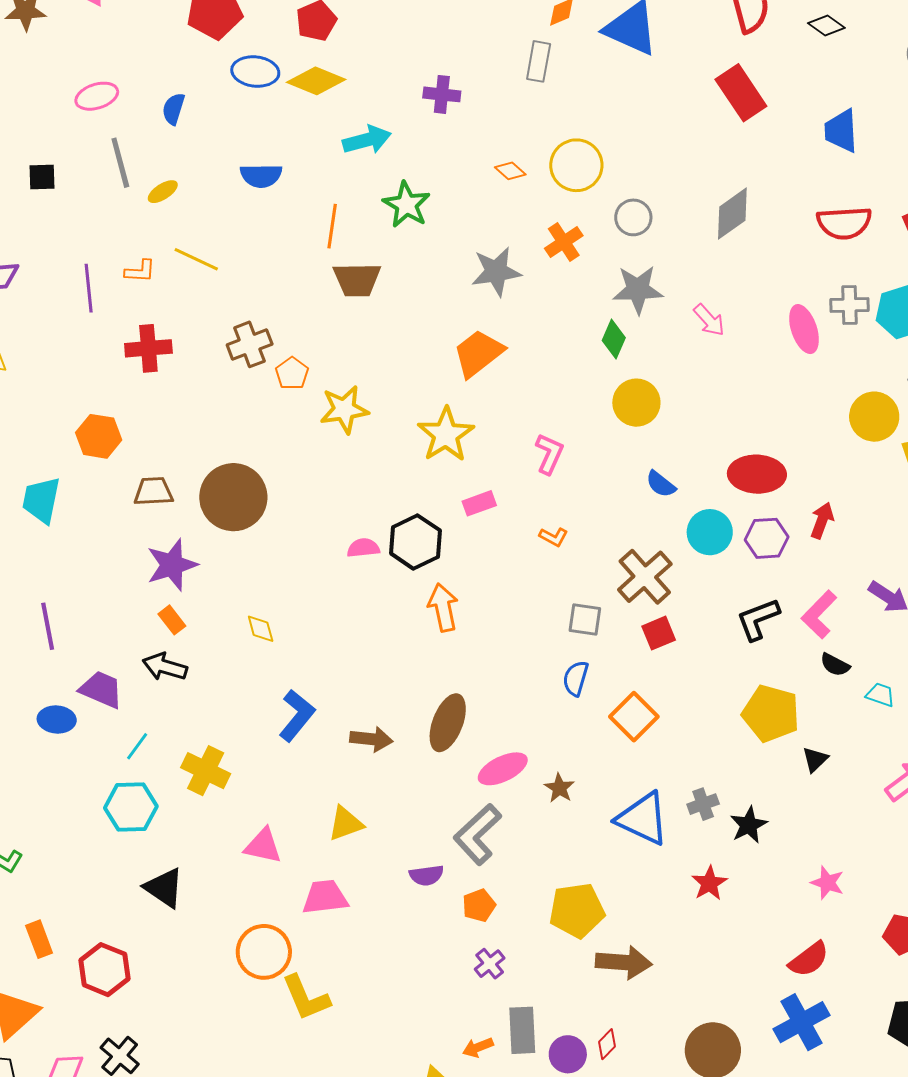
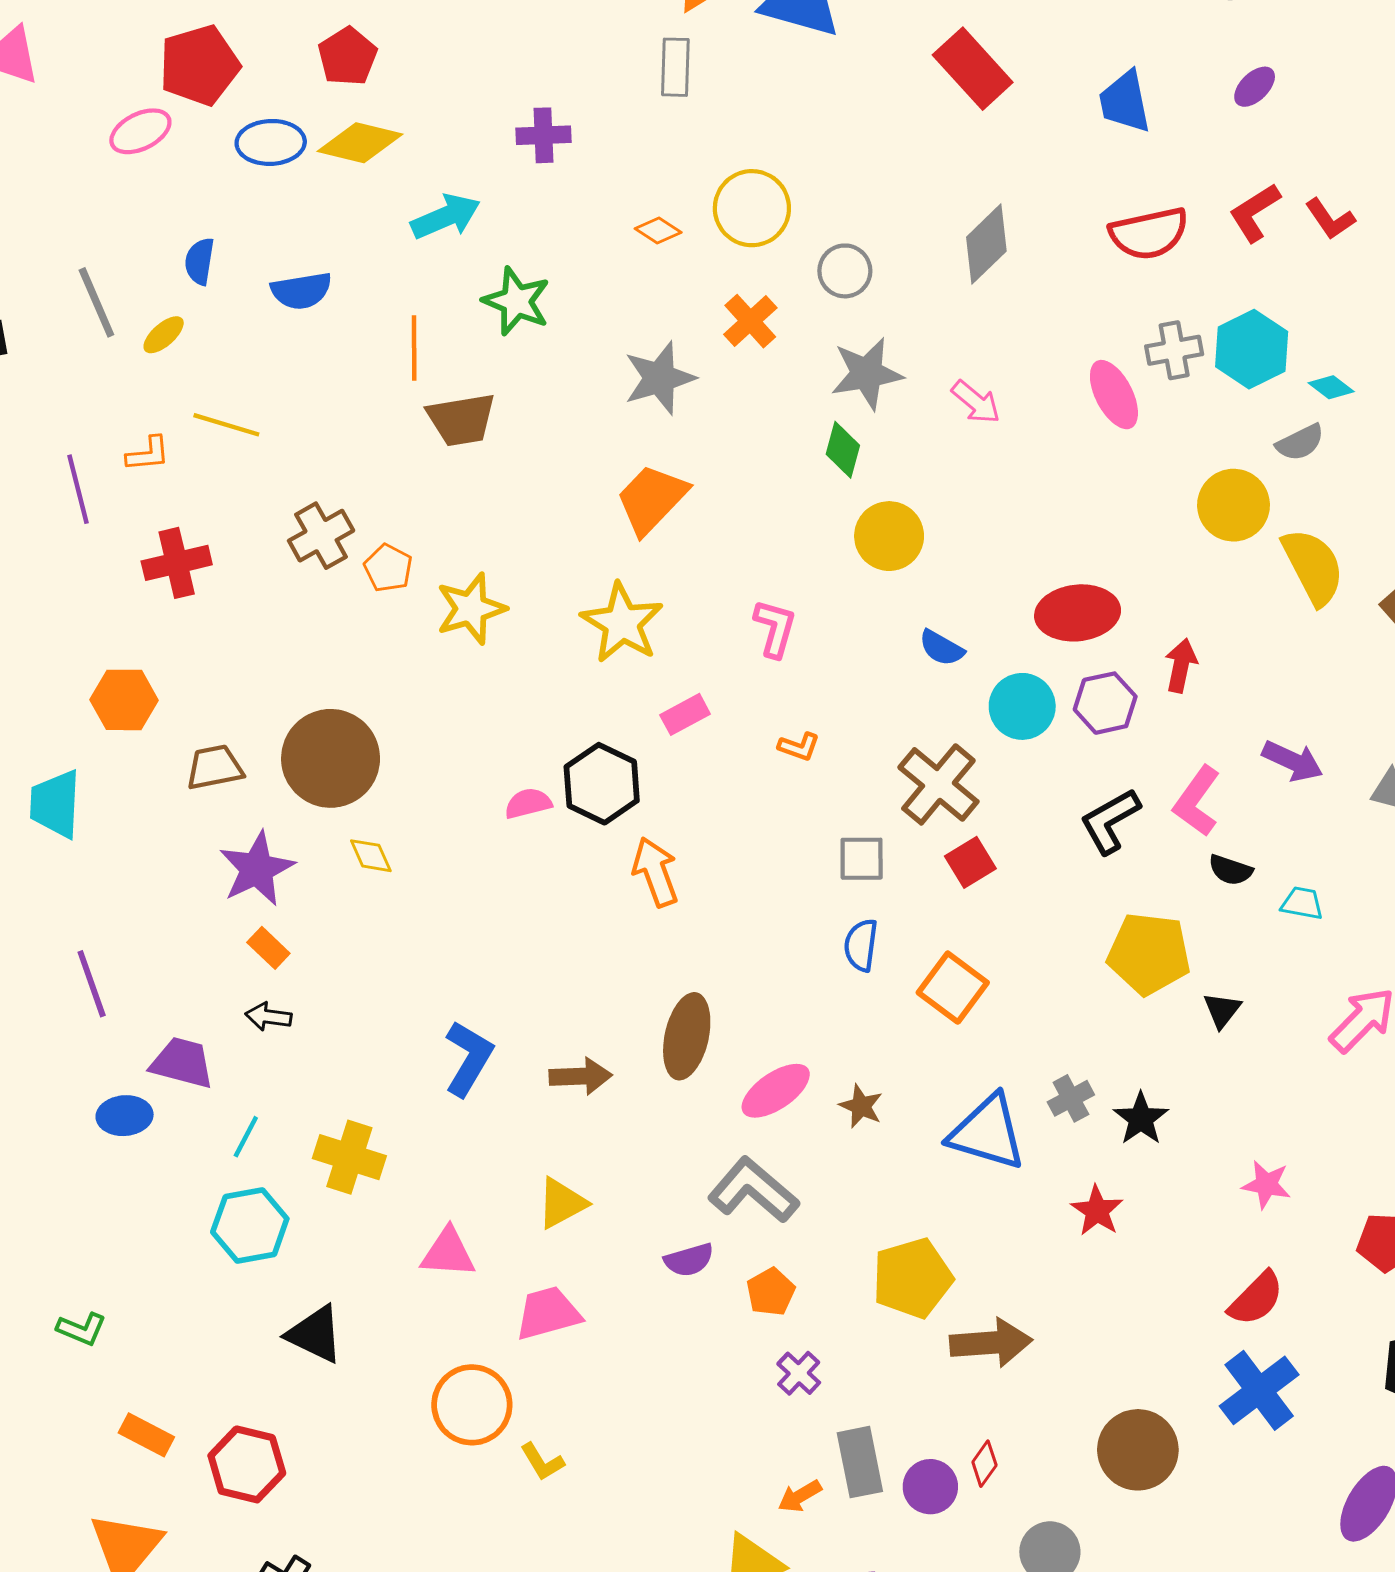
pink ellipse: (97, 96) -> (140, 131), moved
blue semicircle: (173, 109) -> (200, 261), moved
yellow diamond: (261, 629) -> (371, 856), moved
black arrow: (165, 667) -> (268, 1017), size x0.7
gray L-shape: (477, 834) -> (753, 1190), turned 92
orange rectangle: (39, 939) -> (146, 1435), turned -33
yellow L-shape: (306, 998) -> (542, 1462), size x0.6

